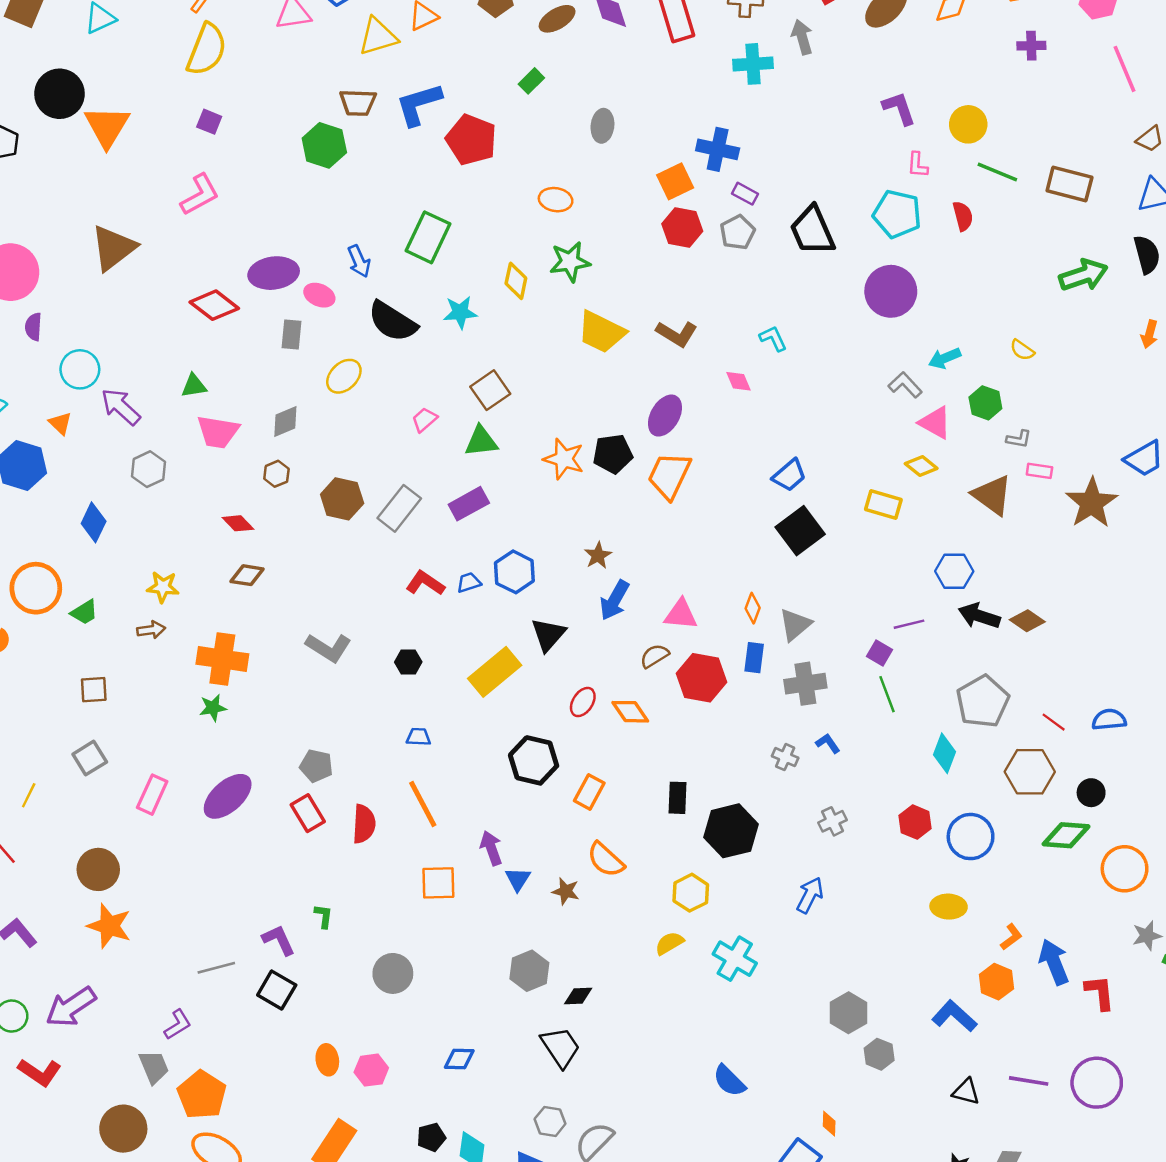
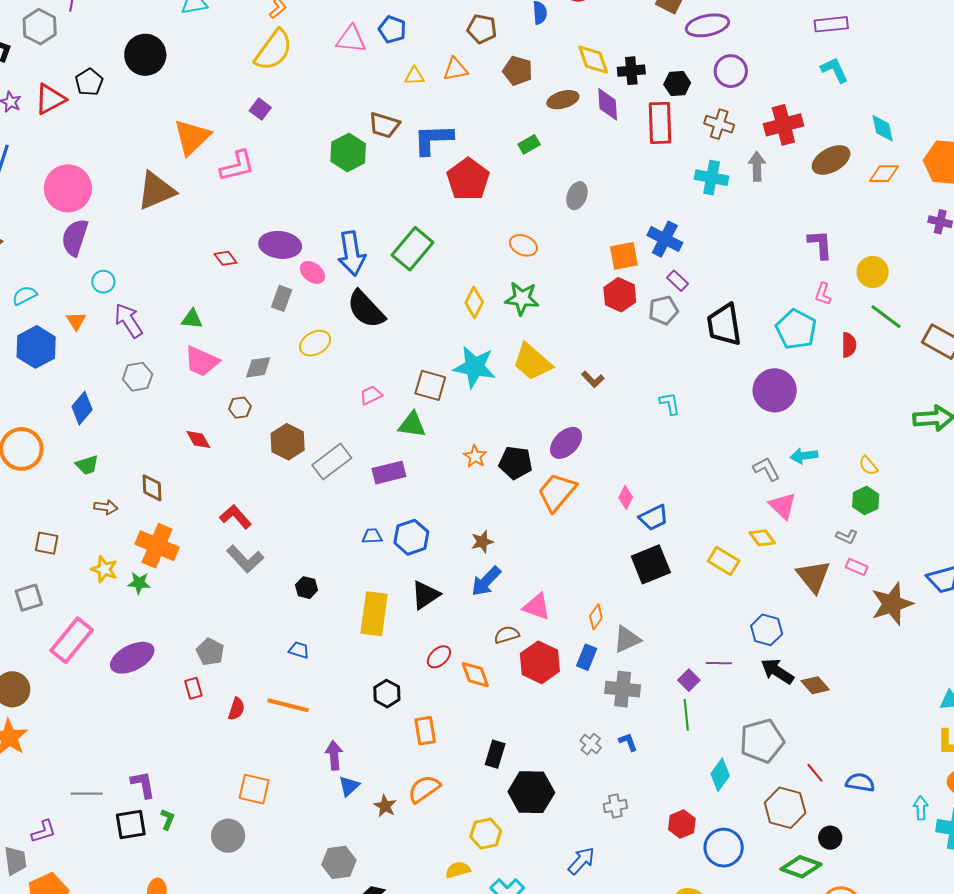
yellow triangle: (378, 37) -> (415, 76), size x0.6
orange triangle: (107, 126) -> (192, 137), moved
blue arrow: (359, 261) -> (352, 253), size x1.6
red diamond: (214, 305) -> (225, 258), size x0.6
cyan star: (460, 312) -> (474, 367), moved, size x1.5
purple semicircle: (33, 327) -> (75, 237), size x1.6
brown L-shape: (677, 334) -> (593, 379), size x0.7
cyan circle: (80, 369) -> (103, 282), size x0.7
pink diamond: (739, 381) -> (626, 497), moved, turned 35
brown square: (490, 390) -> (430, 385), turned 36
green hexagon: (985, 403) -> (866, 501), moved
orange star: (564, 459) -> (475, 456), size x0.7
brown diamond: (247, 575) -> (152, 488), moved, turned 64
red L-shape: (425, 583) -> (235, 517), moved
yellow star: (163, 587) -> (104, 569), moved
green trapezoid: (84, 612) -> (87, 465), moved
yellow rectangle: (495, 672) -> (374, 614), turned -57
black hexagon: (534, 760) -> (387, 694), size x0.7
orange rectangle: (589, 792) -> (425, 731), turned -52
pink rectangle: (152, 795) -> (72, 640), size x1.4
orange line: (423, 804) -> (288, 705), turned -63
red rectangle: (308, 813) -> (193, 688), size x0.7
red semicircle: (364, 824) -> (236, 709), size x0.7
orange semicircle: (606, 860) -> (424, 789), turned 88
orange square: (438, 883) -> (254, 789), moved
green L-shape: (324, 916) -> (167, 819), moved
black square: (277, 990) -> (131, 824), turned 36

